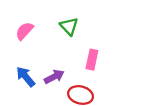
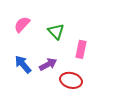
green triangle: (69, 26) -> (56, 31), moved

